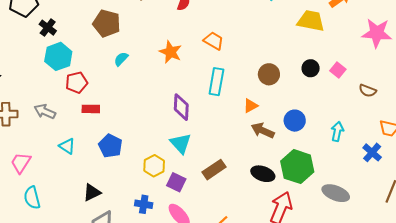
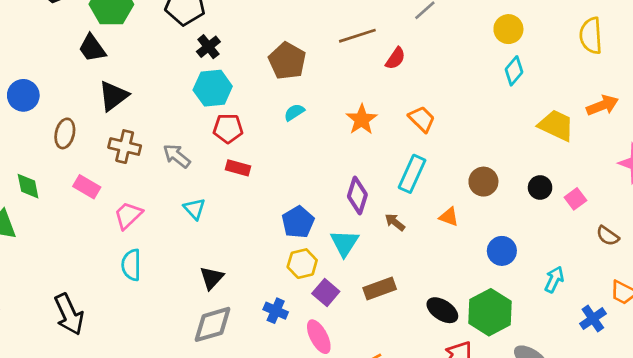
orange triangle: (251, 106) -> (449, 217), turned 35
brown arrow: (263, 130) -> (395, 222), moved, size x0.7
blue pentagon: (110, 146) -> (298, 222), moved
black triangle: (92, 192) -> (212, 278), turned -36

